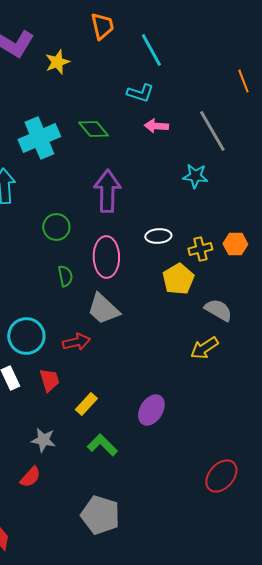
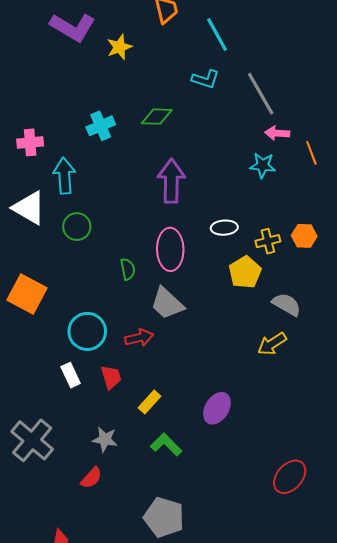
orange line: (243, 81) -> (311, 153), moved
pink arrow: (156, 126) -> (277, 133), moved
green diamond: (93, 129) -> (157, 117), turned -48
gray line: (212, 131) -> (261, 94), moved
cyan cross: (39, 138) -> (101, 126), size x0.7
green circle: (56, 227) -> (77, 227), moved

